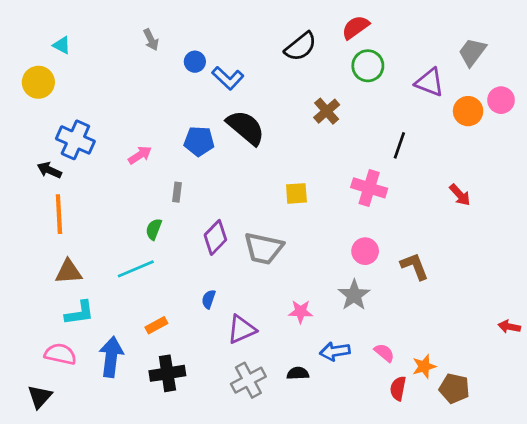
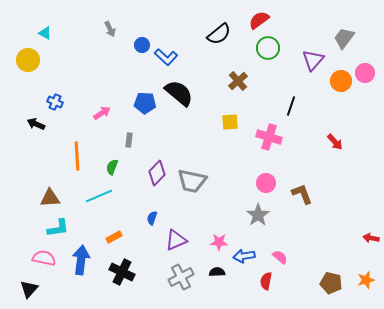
purple triangle: (430, 82) -> (313, 60), turned 50
blue cross: (75, 140) -> (55, 102), size x0.6
yellow square: (296, 193) -> (230, 122), moved
orange line: (59, 214) -> (77, 156), moved
pink star: (301, 312) -> (219, 242), moved
orange star: (424, 366) -> (366, 280), moved
black cross: (167, 373) -> (122, 272), turned 35
red semicircle: (398, 388) -> (266, 281), moved

